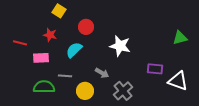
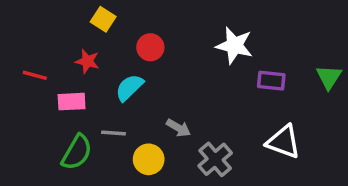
green triangle: (180, 38) -> (329, 77), moved, turned -42
white star: (120, 46) -> (234, 46), moved
purple rectangle: (155, 69) -> (271, 81), moved
white triangle: (178, 81) -> (283, 142), moved
green semicircle: (44, 87) -> (77, 152), turned 120

